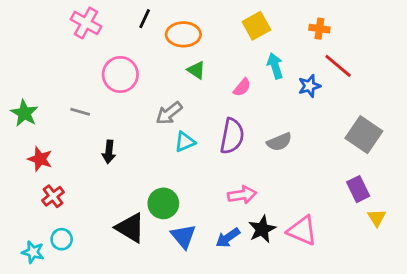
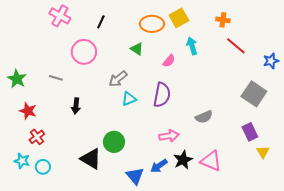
black line: (145, 19) -> (101, 22), moved
orange ellipse: (183, 34) -> (152, 24), moved
blue star: (309, 86) -> (271, 61), moved
gray semicircle: (279, 142) -> (204, 117), moved
blue triangle: (183, 236) -> (135, 176), moved
cyan star: (33, 252) -> (22, 161), moved

